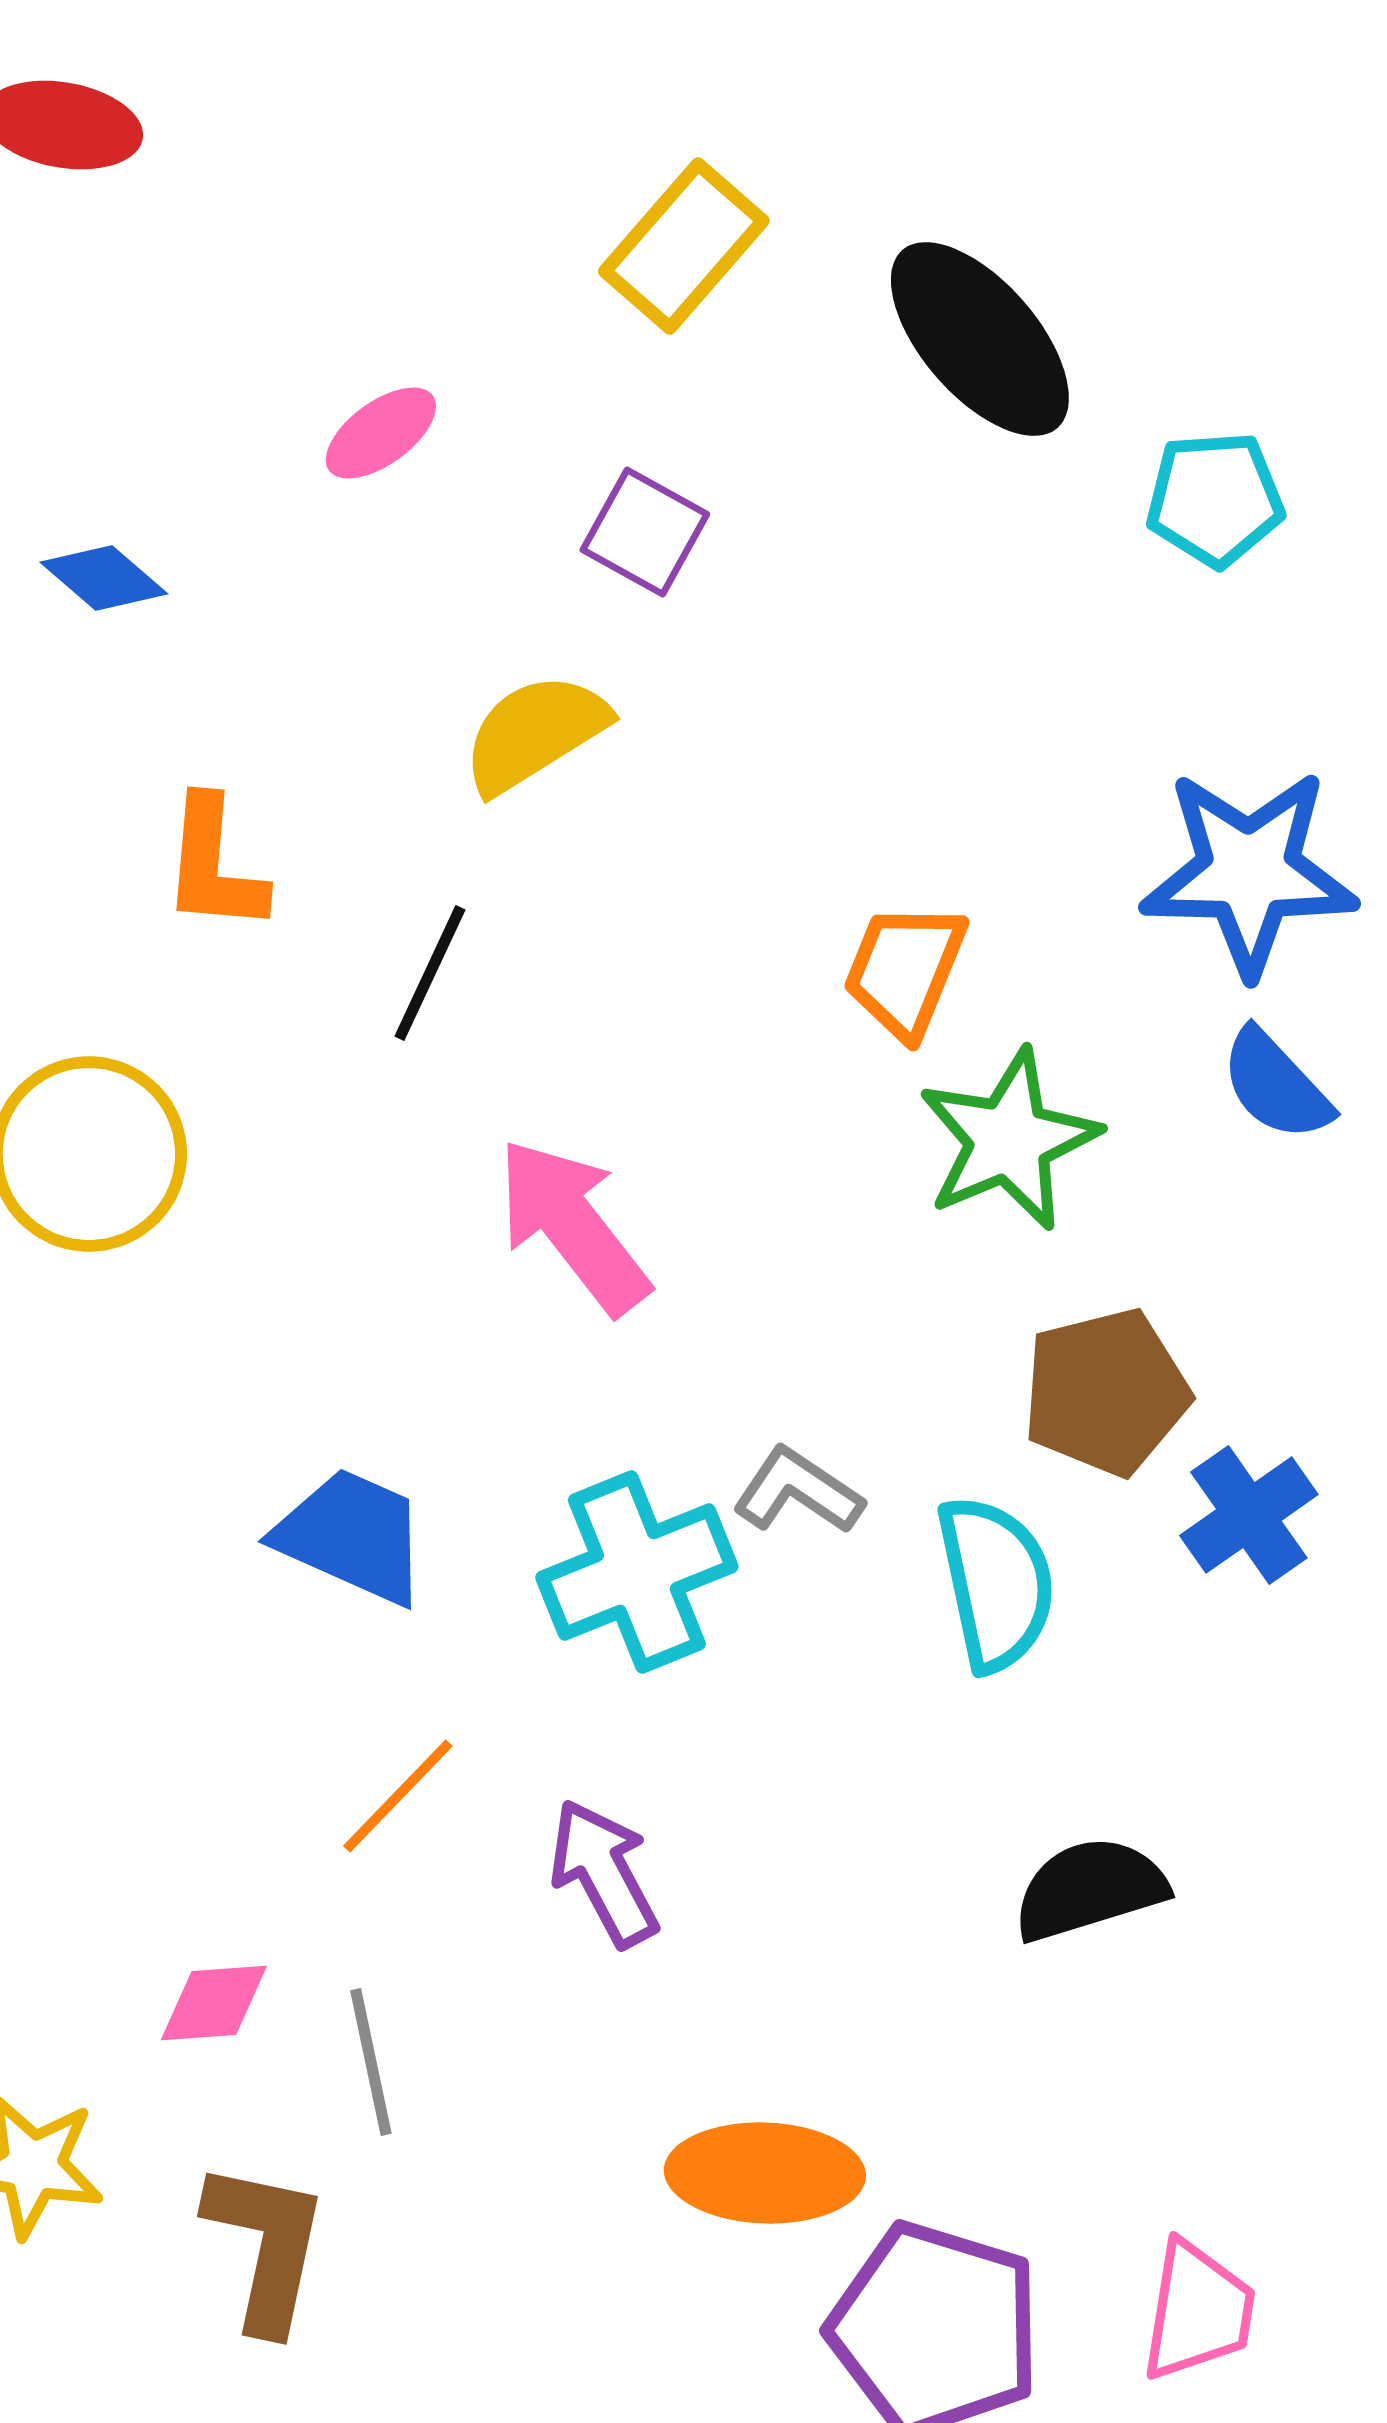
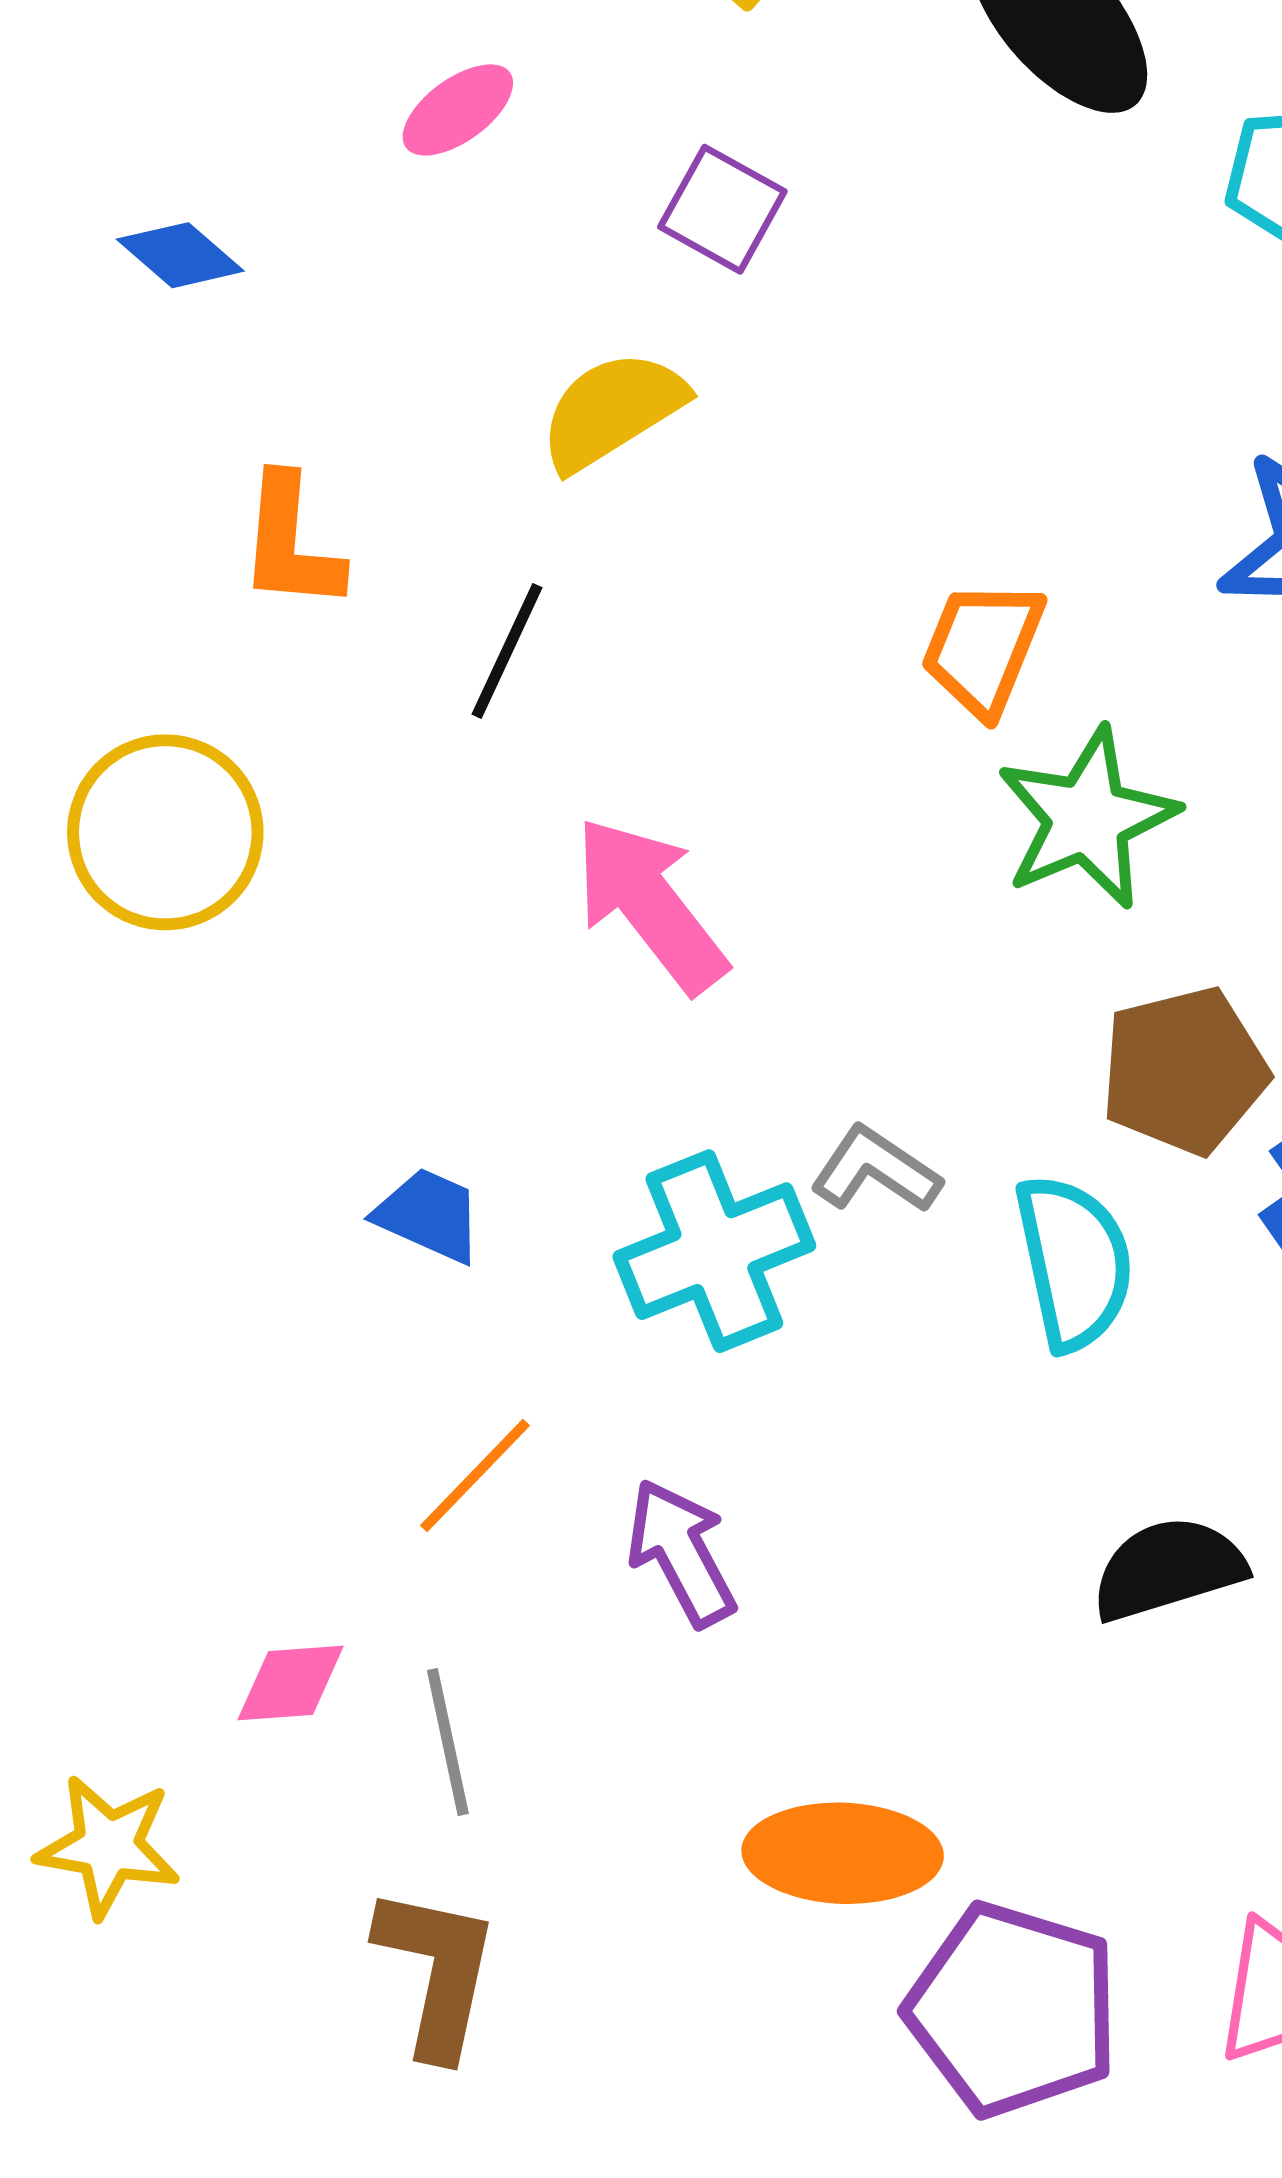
blue trapezoid: (352, 1536) -> (429, 1215), size x0.7
brown L-shape: (266, 2246) -> (437, 1971), moved

